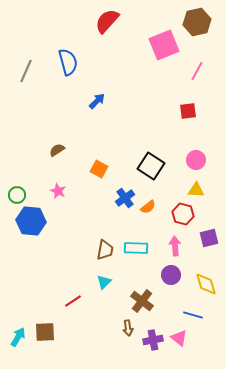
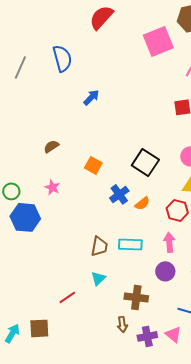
brown cross: (142, 301) -> (136, 297), turned -30

